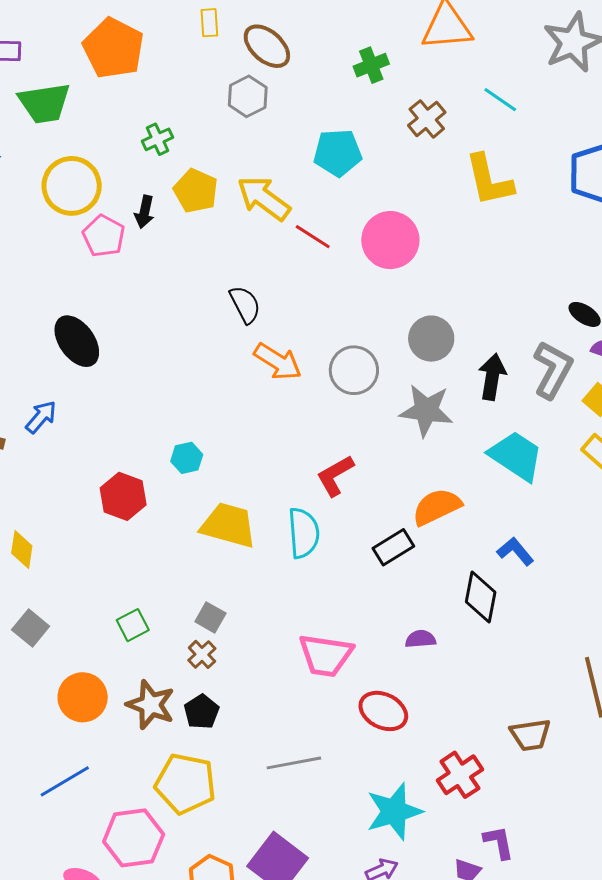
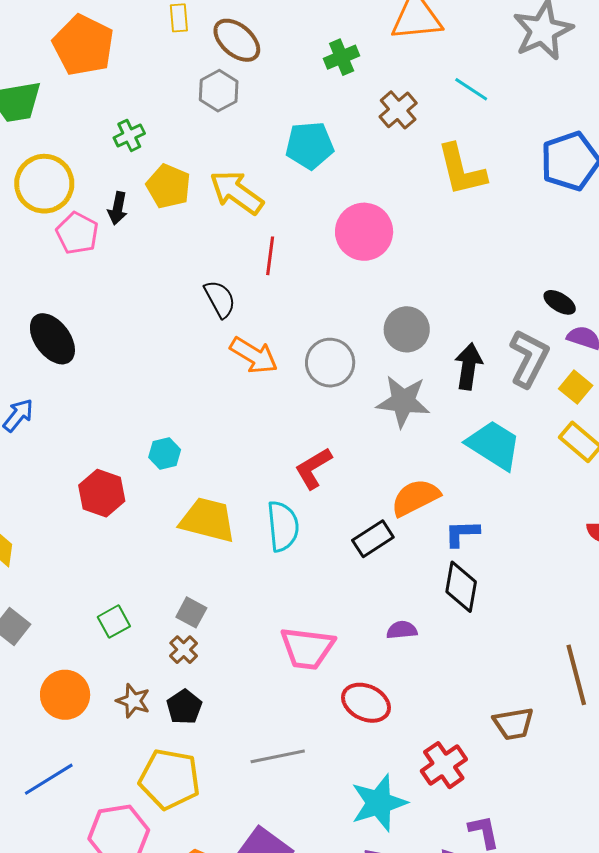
red line: (313, 237) -> (270, 256), moved, turned 66
blue L-shape: (515, 551) -> (462, 533), moved, turned -51
brown star: (151, 705) -> (133, 701), size x0.7

